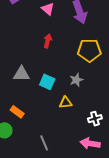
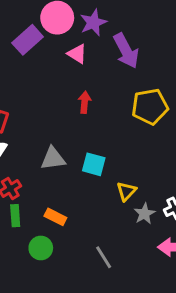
gray star: (76, 80) -> (145, 214), moved
yellow triangle: (65, 103) -> (126, 191), turned -32

